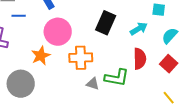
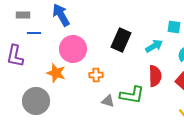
orange star: (41, 56) -> (56, 73), turned -30
orange cross: (81, 58) -> (96, 75), size x0.6

